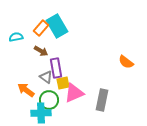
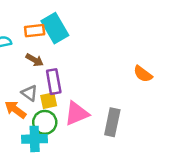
orange rectangle: (41, 28) -> (35, 31), turned 42
gray triangle: (46, 77) -> (29, 93), moved
yellow square: (63, 83) -> (49, 101), moved

